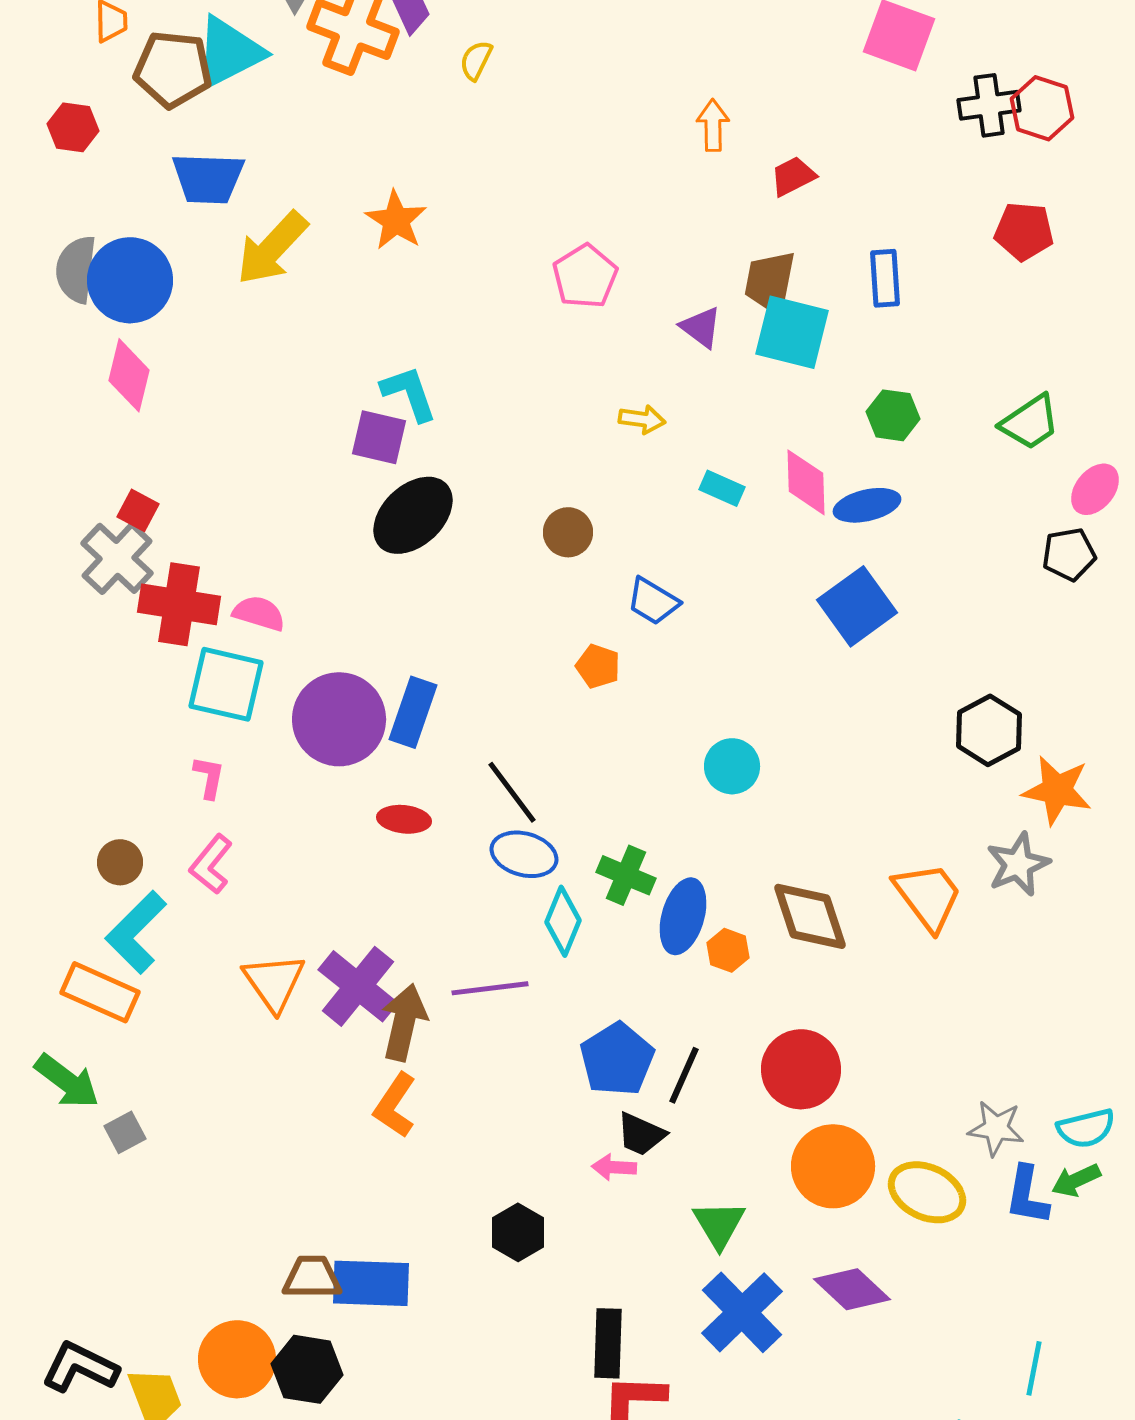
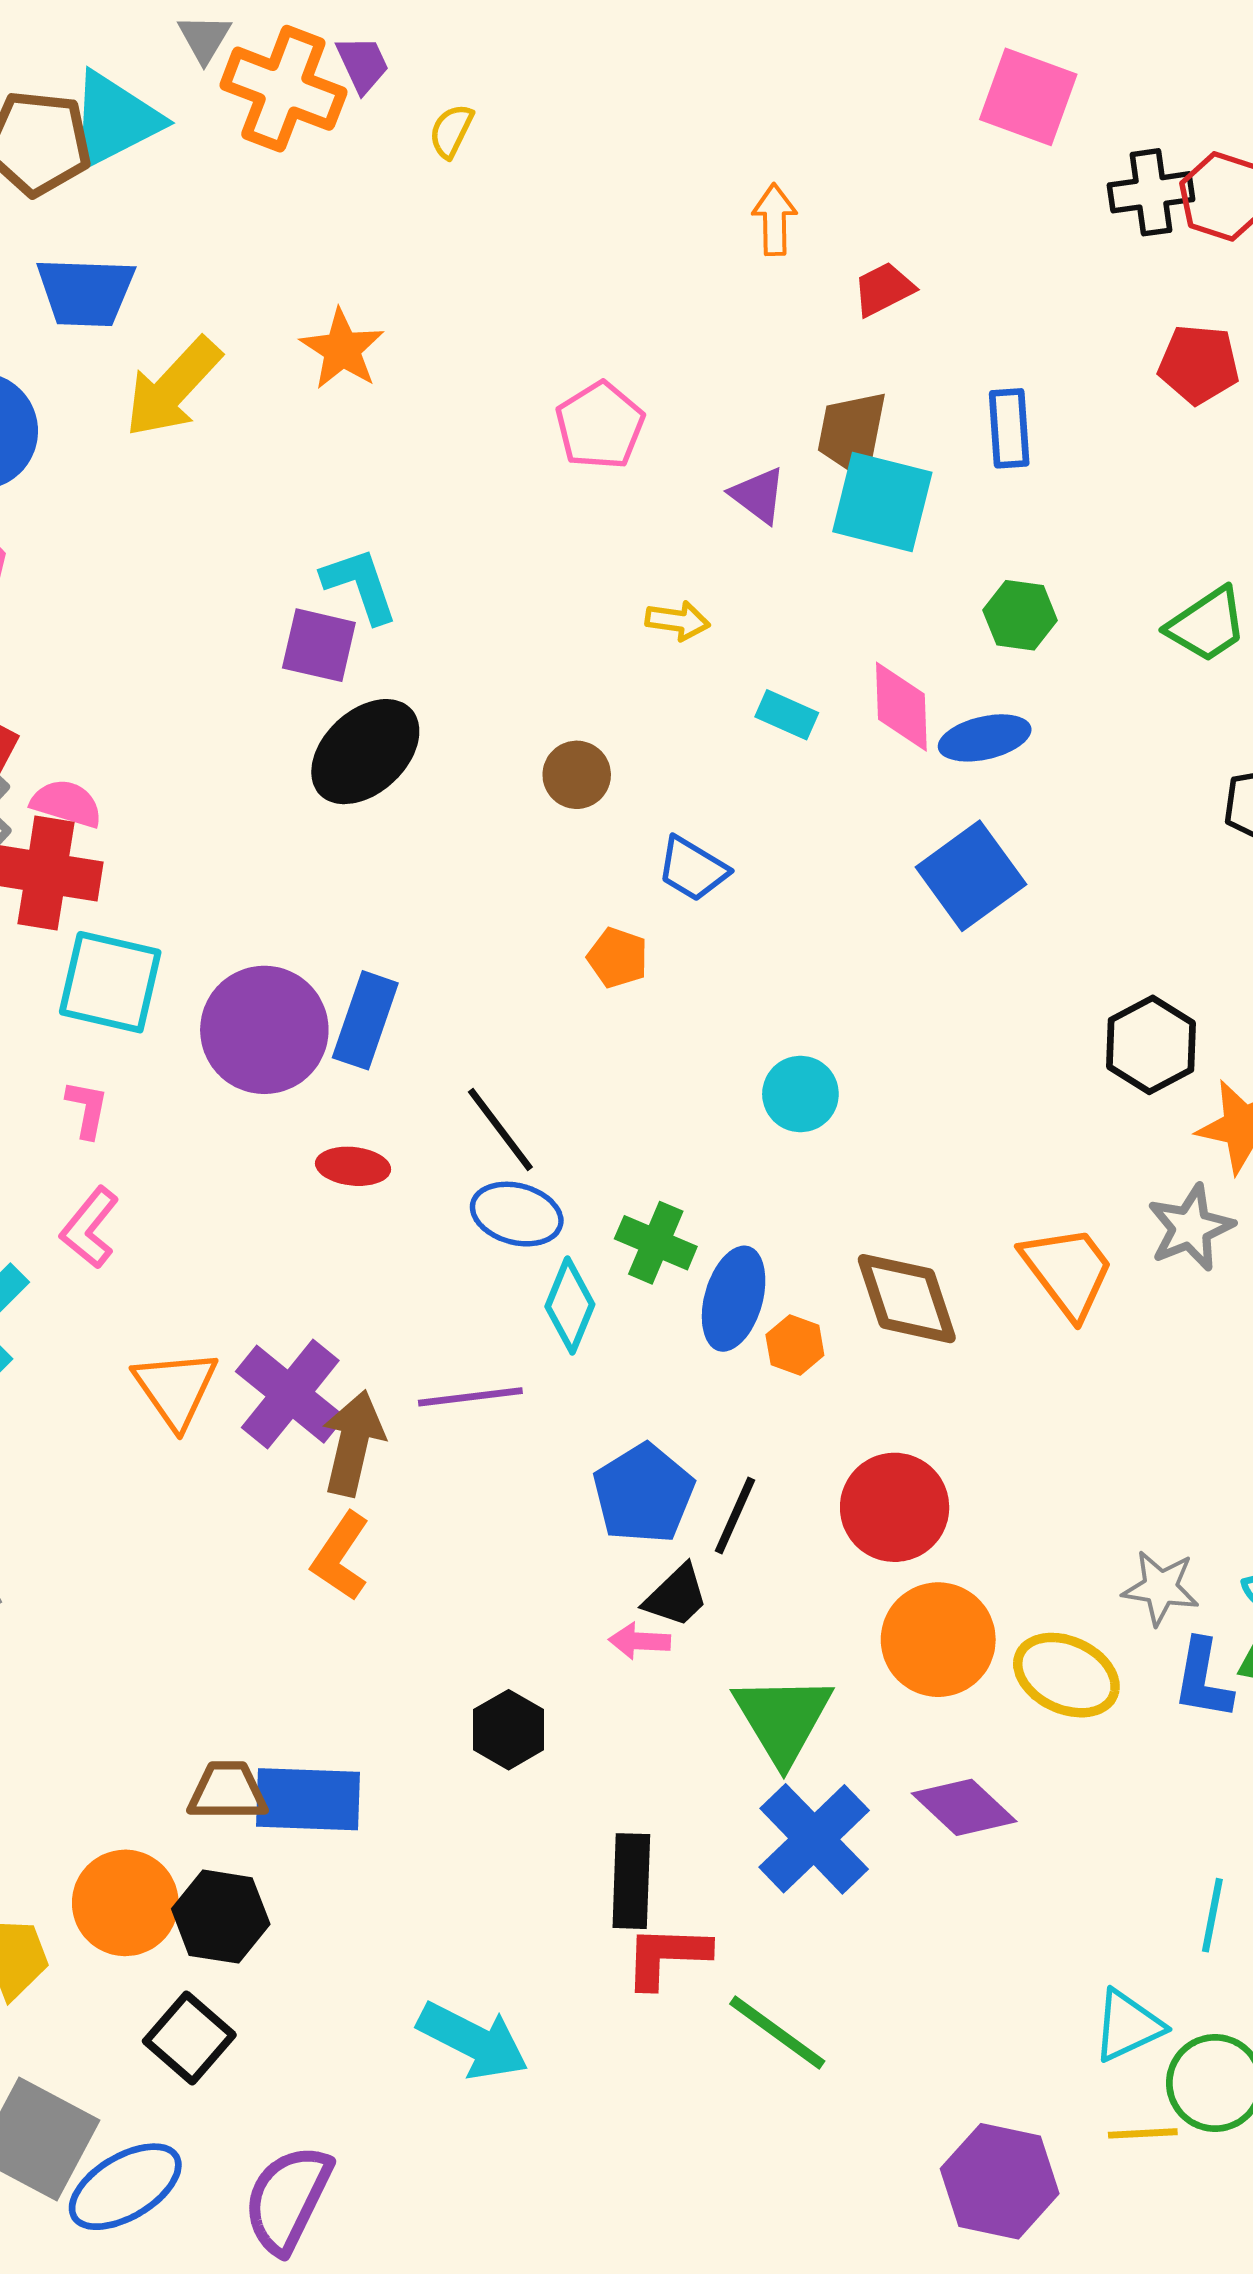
pink semicircle: (259, 613) -> (67, 803), moved
black trapezoid: (641, 1134) -> (676, 1596), turned -68
green triangle: (719, 1224) -> (783, 1719), size x1.4

